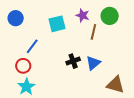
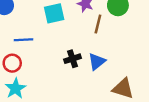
blue line: (32, 46) -> (24, 40), turned 49

